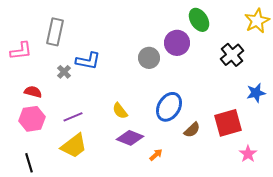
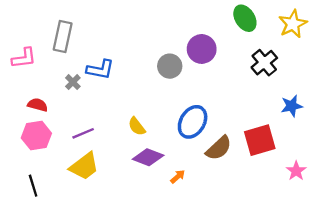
green ellipse: (199, 20) -> (245, 18), moved
brown semicircle: (192, 130) -> (219, 148), size x1.4
pink star: (248, 154) -> (296, 171), moved

